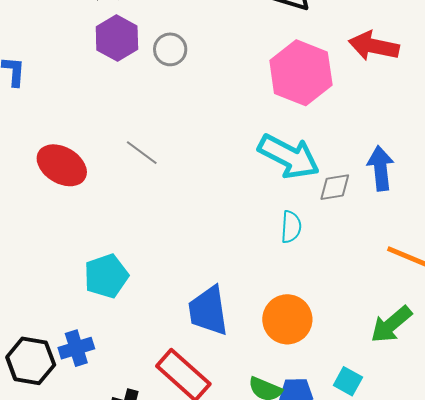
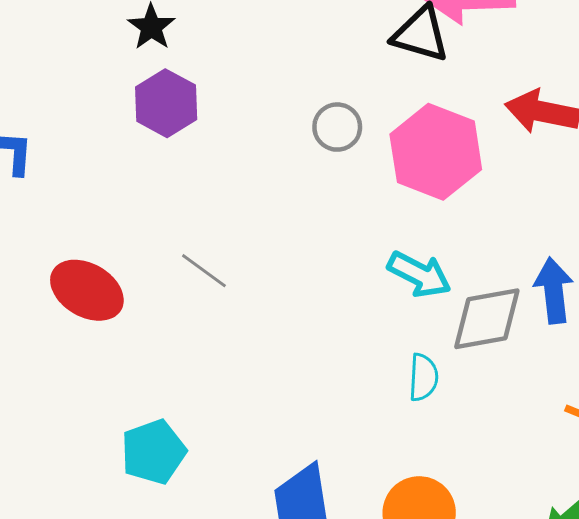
gray circle: (170, 49) -> (337, 127), moved
cyan arrow: (289, 156) -> (419, 274), size x0.7
gray diamond: (335, 187) -> (487, 319), size x1.6

